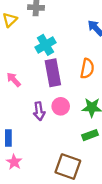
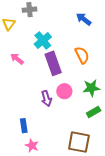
orange semicircle: (87, 69) -> (82, 55), turned -30
pink arrow: (14, 80) -> (17, 59), moved

